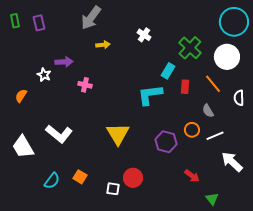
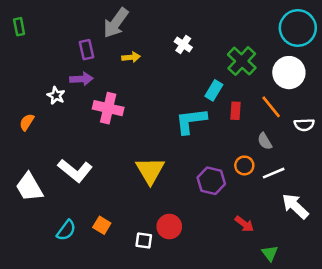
purple rectangle: (39, 23) -> (87, 50), moved
pink cross: (85, 85) -> (108, 108), size x1.6
white semicircle: (239, 98) -> (304, 125), turned -91

